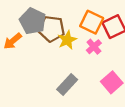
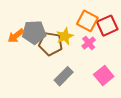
gray pentagon: (33, 21) -> (34, 32), moved, turned -30
brown pentagon: (52, 29) -> (51, 44), moved

